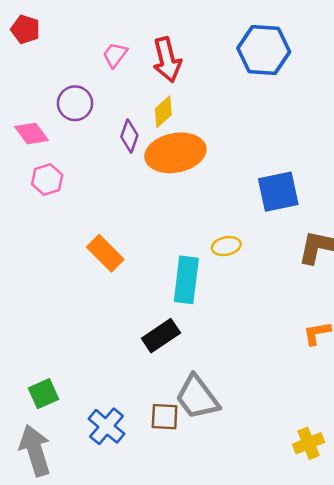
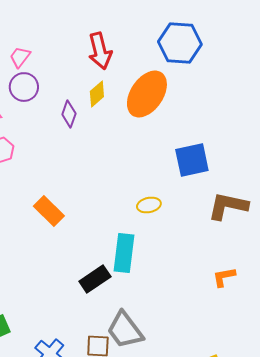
pink trapezoid: (115, 55) -> (20, 57), moved
orange ellipse: (175, 153) -> (147, 94), moved, turned -45
cyan rectangle: (186, 280) -> (124, 253), moved

